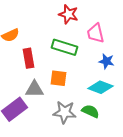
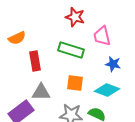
orange square: (58, 78) -> (75, 83), moved

